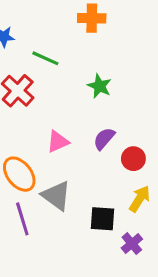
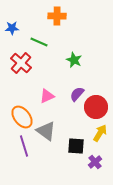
orange cross: (92, 18) -> (57, 16), moved
red circle: (133, 159) -> (96, 107), size x1.5

